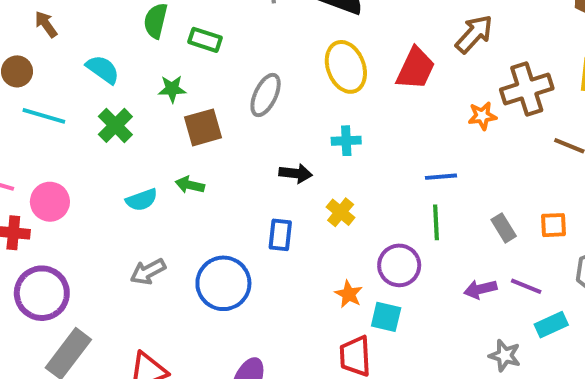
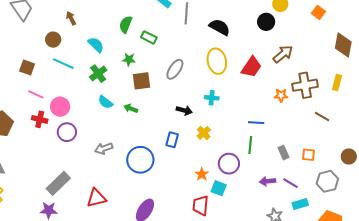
cyan semicircle: (142, 200) -> (105, 102), moved, turned 49
purple circle: (42, 293) -> (67, 132), moved, size x0.7

